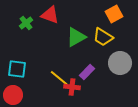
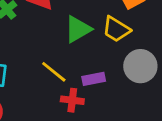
purple rectangle: (87, 72) -> (94, 79), turned 35
yellow line: (59, 78) -> (54, 72), moved

